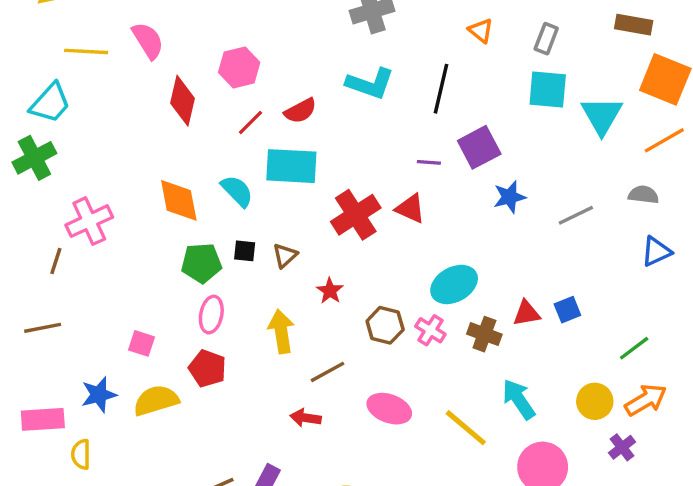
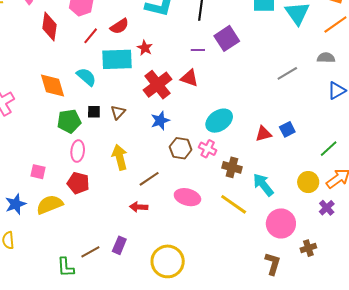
blue star: (509, 197) -> (160, 121), moved
red star: (330, 291) -> (145, 48), moved
brown cross: (484, 334) -> (232, 167), moved

